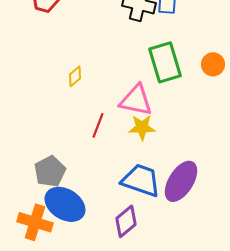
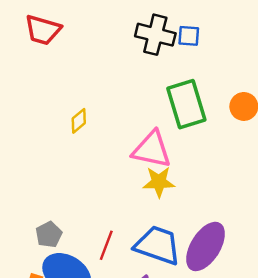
red line: (98, 125) -> (106, 245), moved
gray pentagon: (50, 171) -> (49, 235), size x0.7

